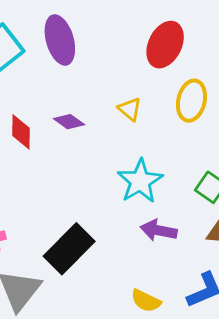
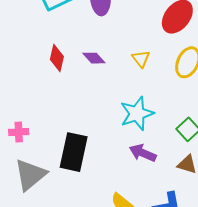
black rectangle: (69, 249) -> (74, 152), turned -45

